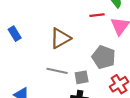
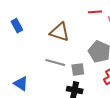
brown triangle: (60, 38) -> (60, 32), turned 45

